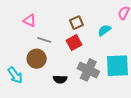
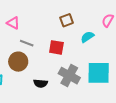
brown square: (76, 23) -> (67, 20), moved
red square: (74, 43) -> (56, 47), turned 35

